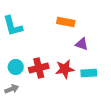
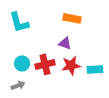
purple triangle: (82, 44) -> (65, 43), moved

